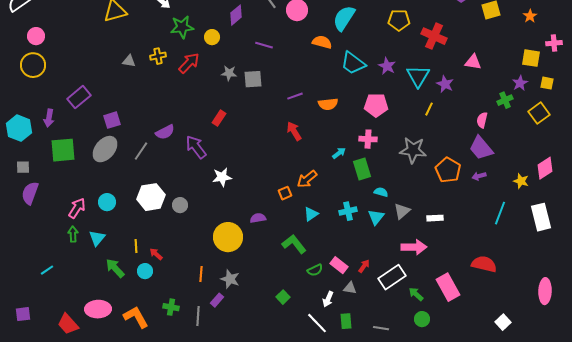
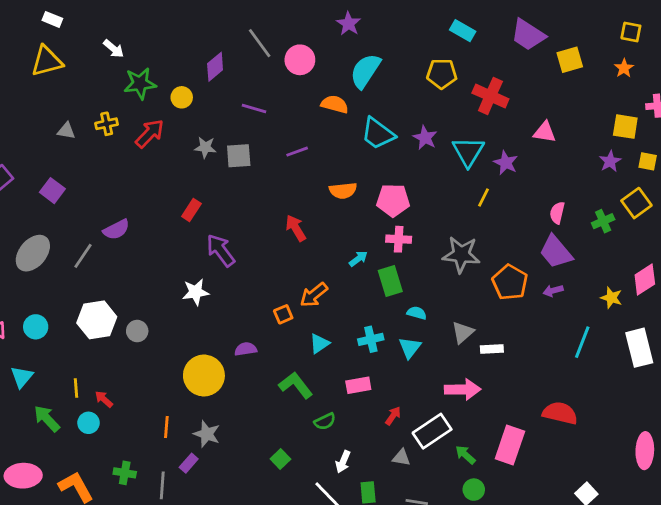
purple line: (295, 96) -> (297, 152), moved
green cross: (505, 100) -> (603, 221), moved
pink pentagon: (376, 105) -> (393, 200), moved
purple square: (112, 120) -> (52, 191), moved, turned -36
purple arrow: (196, 147) -> (221, 250), moved
gray triangle: (402, 211) -> (463, 332), moved
pink rectangle: (339, 265) -> (358, 385), moved, turned -48
pink rectangle: (448, 287) -> (510, 445), turned 48
gray triangle: (350, 288) -> (401, 458), moved

